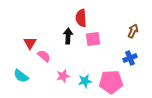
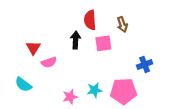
brown arrow: (133, 31) -> (122, 24), moved, turned 136
pink semicircle: (44, 56) -> (49, 62), turned 120
pink star: (63, 76) -> (70, 97), moved

